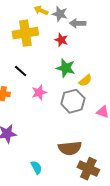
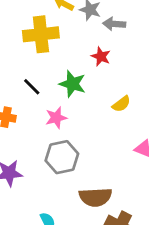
red star: (61, 40) -> (101, 57), moved
green star: (66, 68) -> (72, 84), moved
gray hexagon: (73, 101) -> (62, 157), moved

